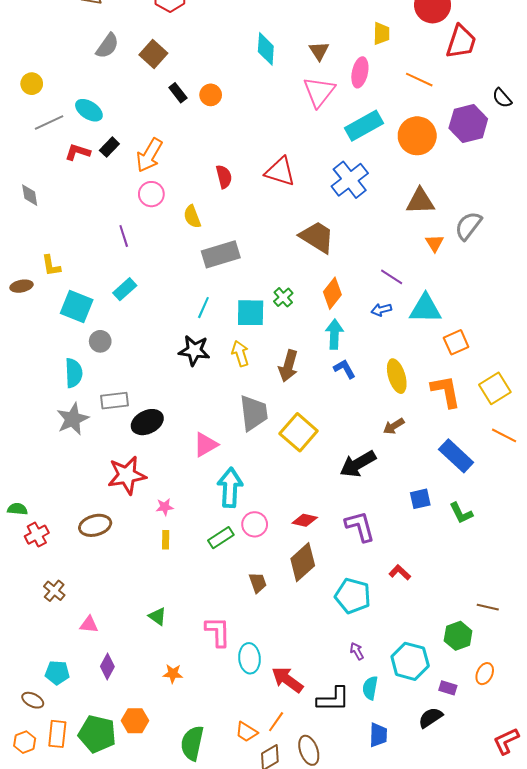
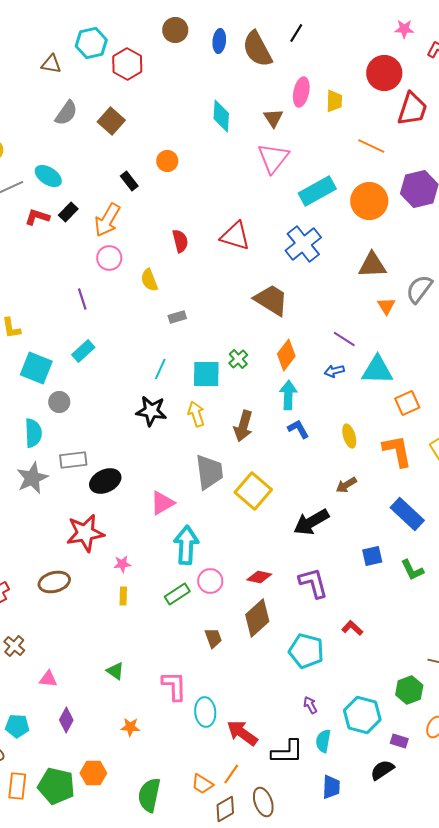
pink ellipse: (360, 72) -> (301, 92), moved
black rectangle: (178, 93) -> (129, 181), moved
gray rectangle: (221, 254) -> (177, 317), size x0.5
yellow ellipse: (397, 376) -> (349, 436), size x0.7

